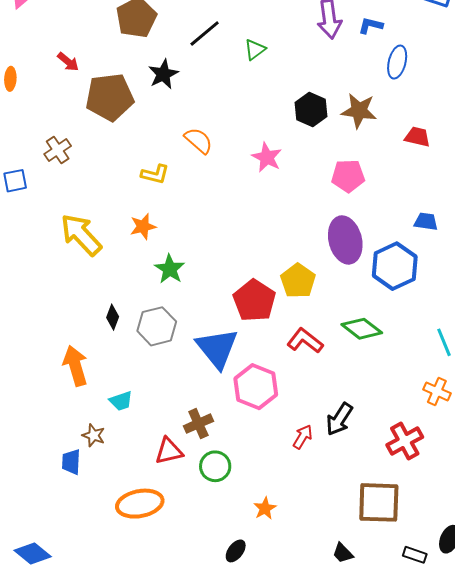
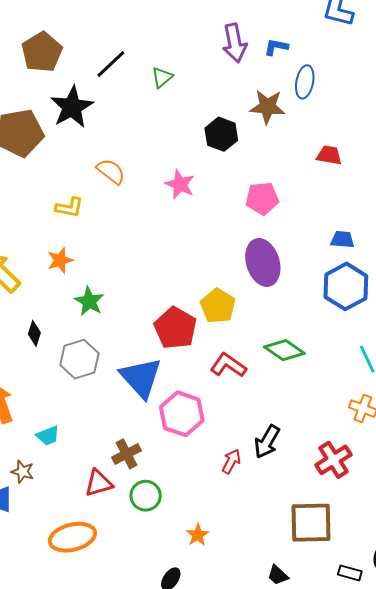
black star: (163, 74) -> (72, 107), size x1.4
brown star: (359, 111) -> (267, 107), moved
blue hexagon: (395, 266) -> (346, 286), moved
black diamond: (113, 317) -> (34, 333), moved

